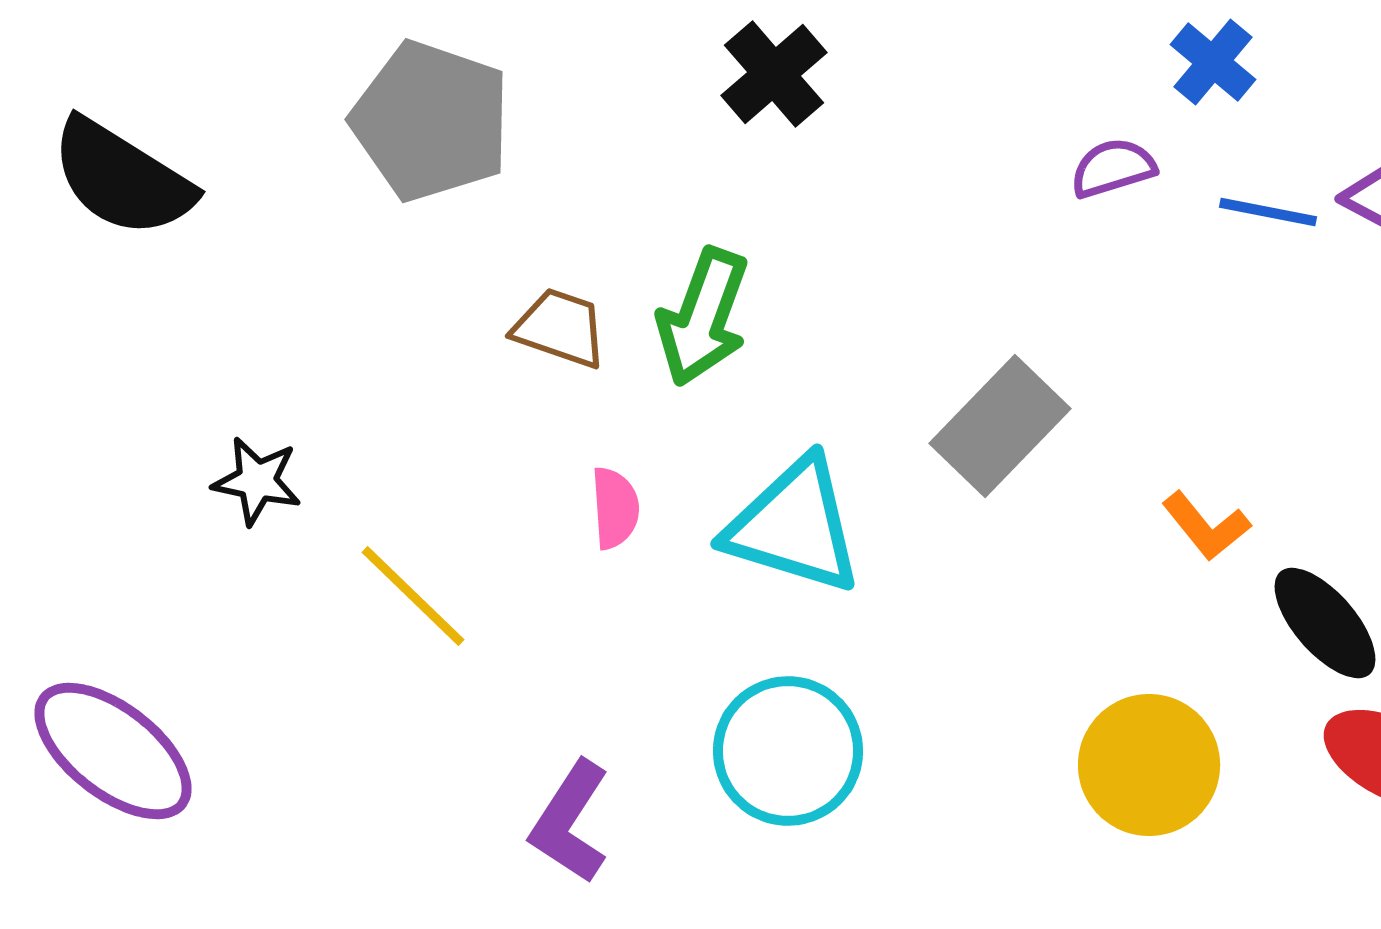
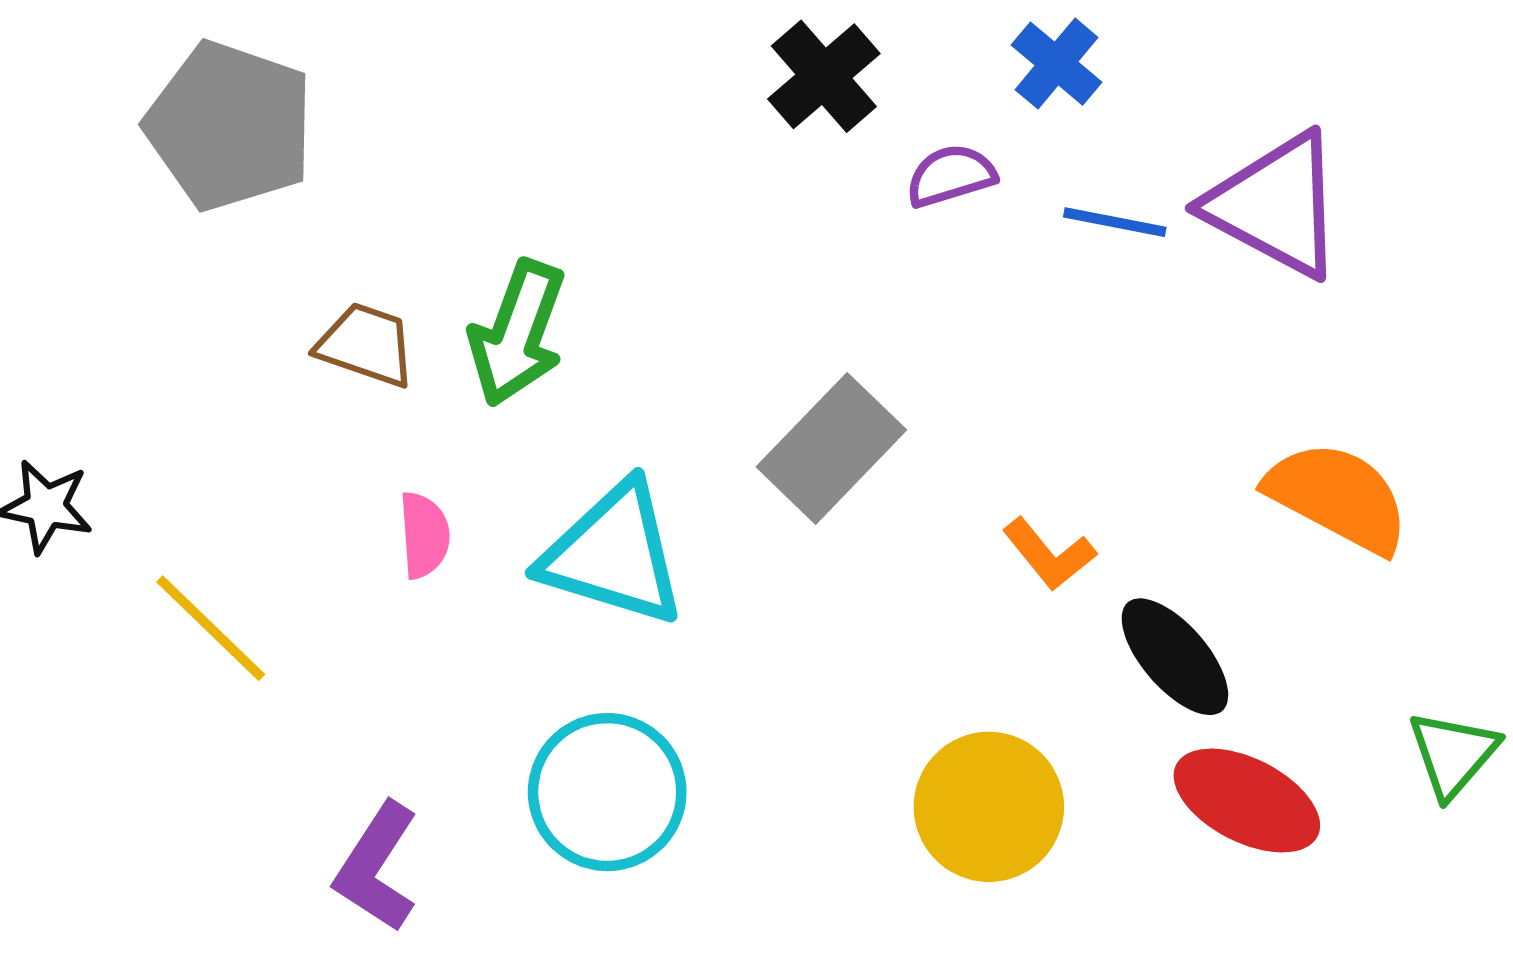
black cross: (774, 74) -> (824, 76), moved

